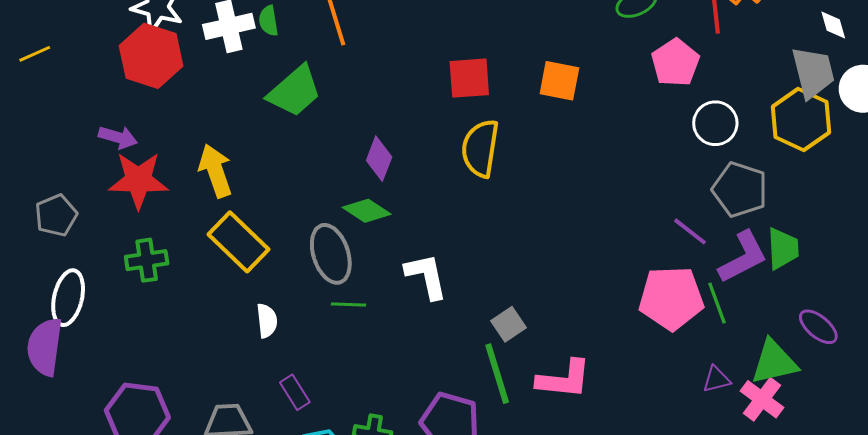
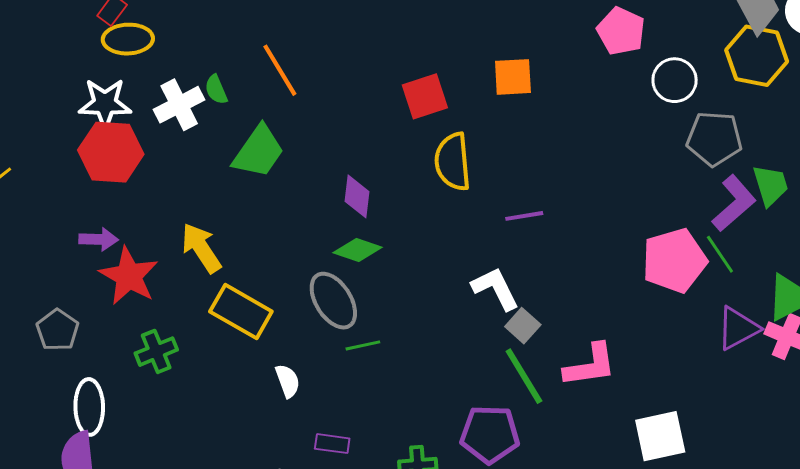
red star: (138, 180) -> (129, 276), turned -30
purple line: (690, 231) -> (524, 216), moved, turned -33
white L-shape: (426, 276) -> (496, 288), moved
purple triangle: (716, 379) -> (738, 328), size x1.6
purple rectangle: (295, 392) -> (332, 444), turned -36

